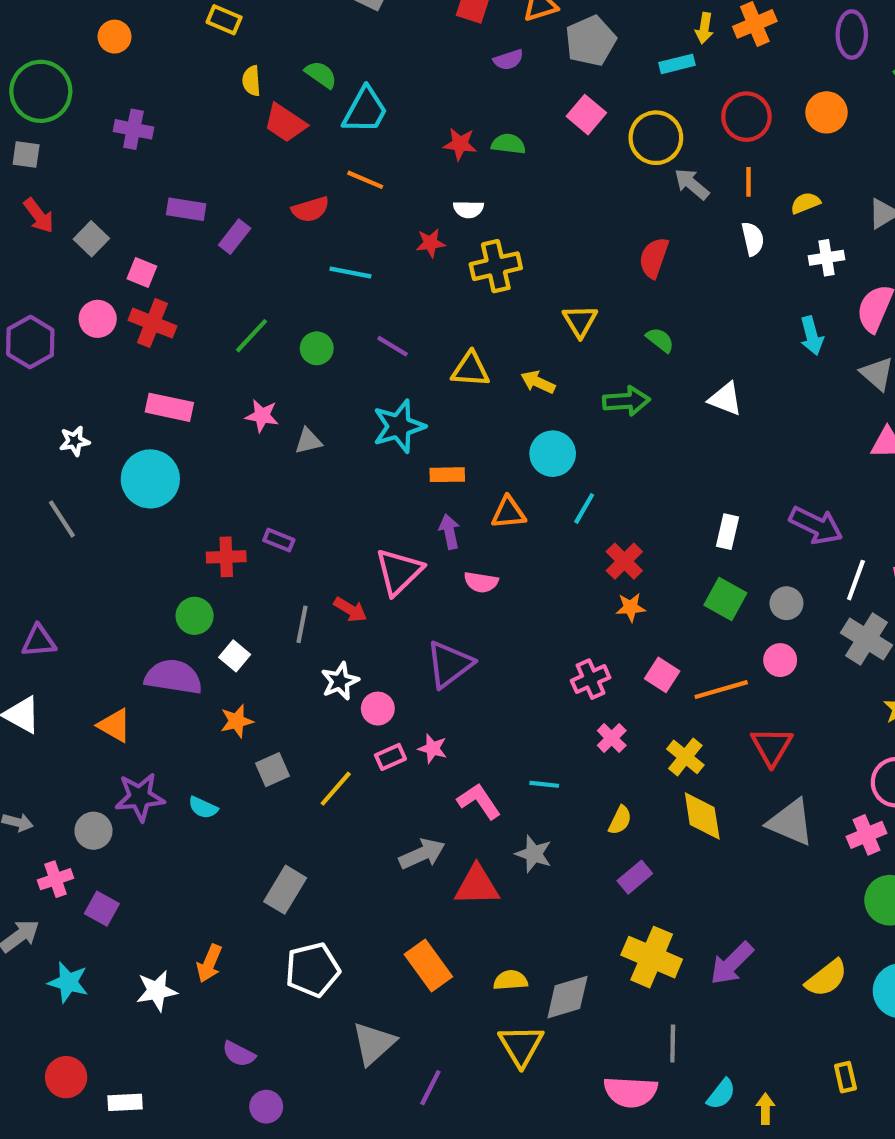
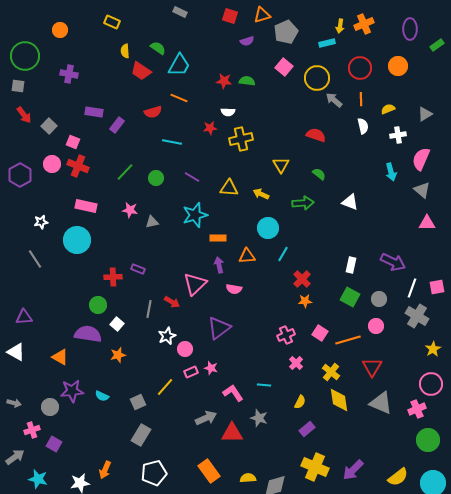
red semicircle: (654, 258) -> (316, 135), turned 90
gray square: (273, 770) -> (138, 402), moved

